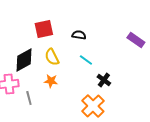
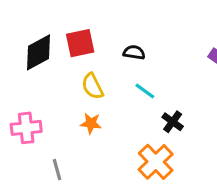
black diamond: (24, 60) -> (39, 52), moved
gray line: (29, 98) -> (57, 170), moved

